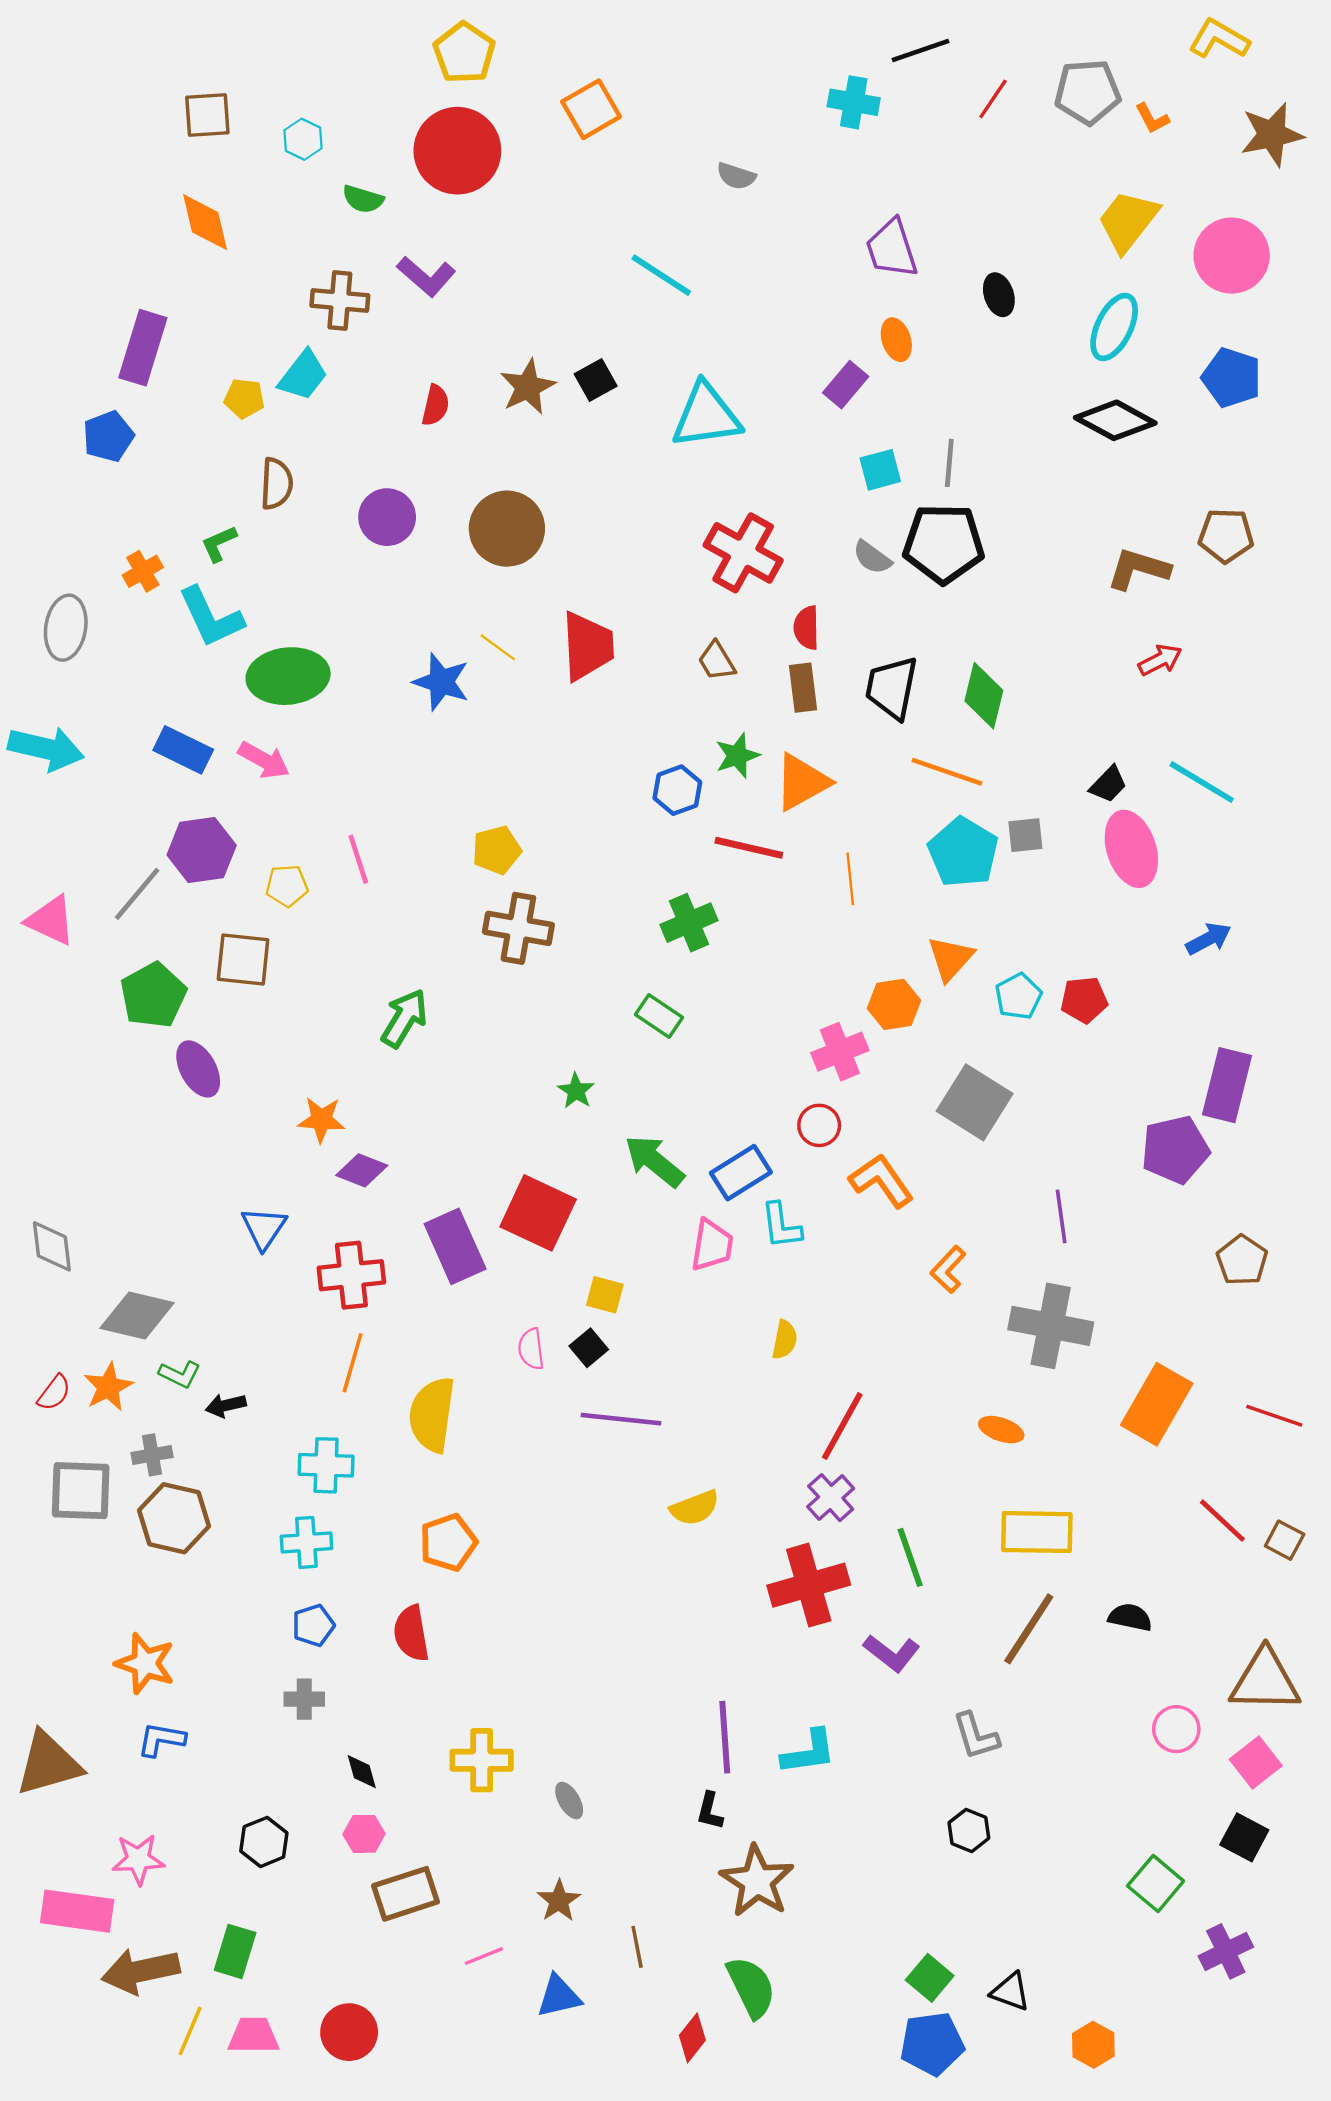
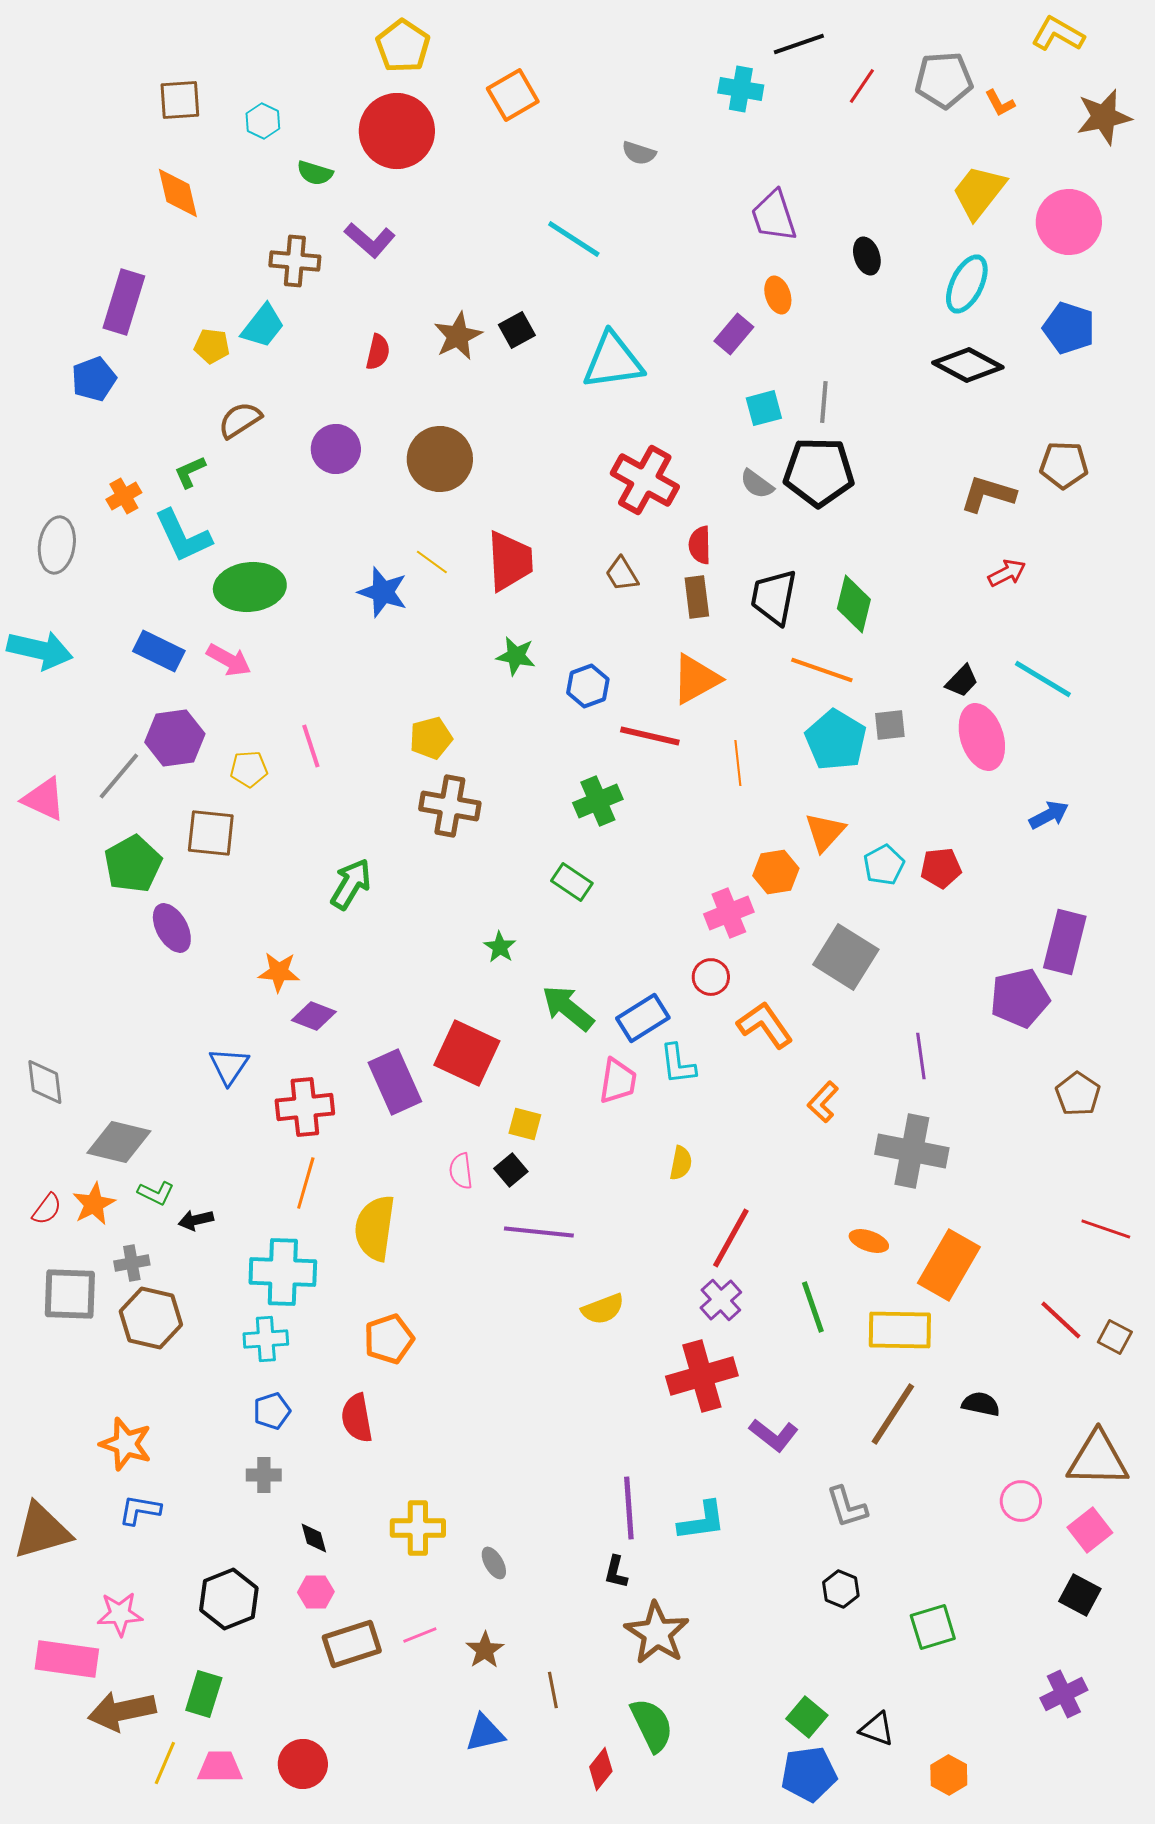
brown semicircle: (277, 484) -> (240, 420), turned -126
green star: (737, 756) -> (516, 656), moved, turned 30
orange rectangle: (1157, 1404) -> (949, 1265), moved
cyan cross: (326, 1465) -> (283, 1272), size x1.4
green line: (910, 1557) -> (813, 1307), moved
black hexagon: (264, 1842) -> (229, 1599), size x1.4
green square: (1156, 1883) -> (933, 1627), moved, turned 33
pink line: (484, 1956) -> (420, 1635), moved

